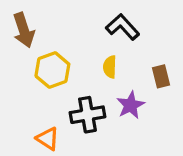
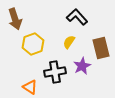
yellow semicircle: (110, 67) -> (69, 42), turned 32
brown rectangle: (161, 76) -> (101, 48), size x1.5

